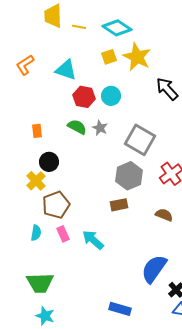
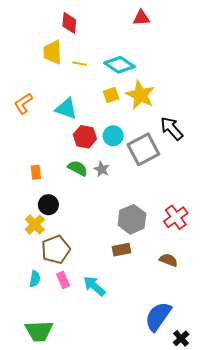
gray square: (140, 140) -> (143, 149), moved, turned 32

